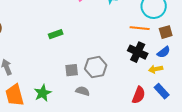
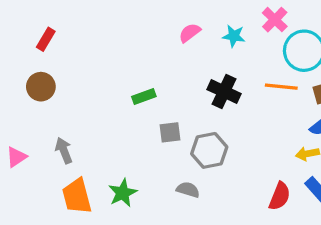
black cross: (138, 52) -> (224, 92), moved
gray square: (72, 70) -> (170, 132), moved

